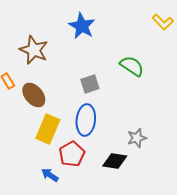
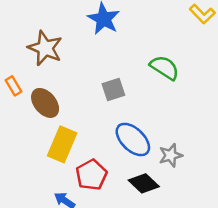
blue ellipse: (86, 120) -> (133, 140), moved, turned -52
black diamond: (115, 161) -> (144, 183), turned 35

